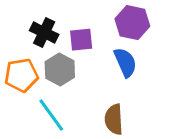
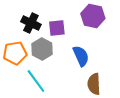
blue semicircle: (125, 62) -> (81, 56), moved
brown semicircle: (114, 119) -> (94, 84), moved

